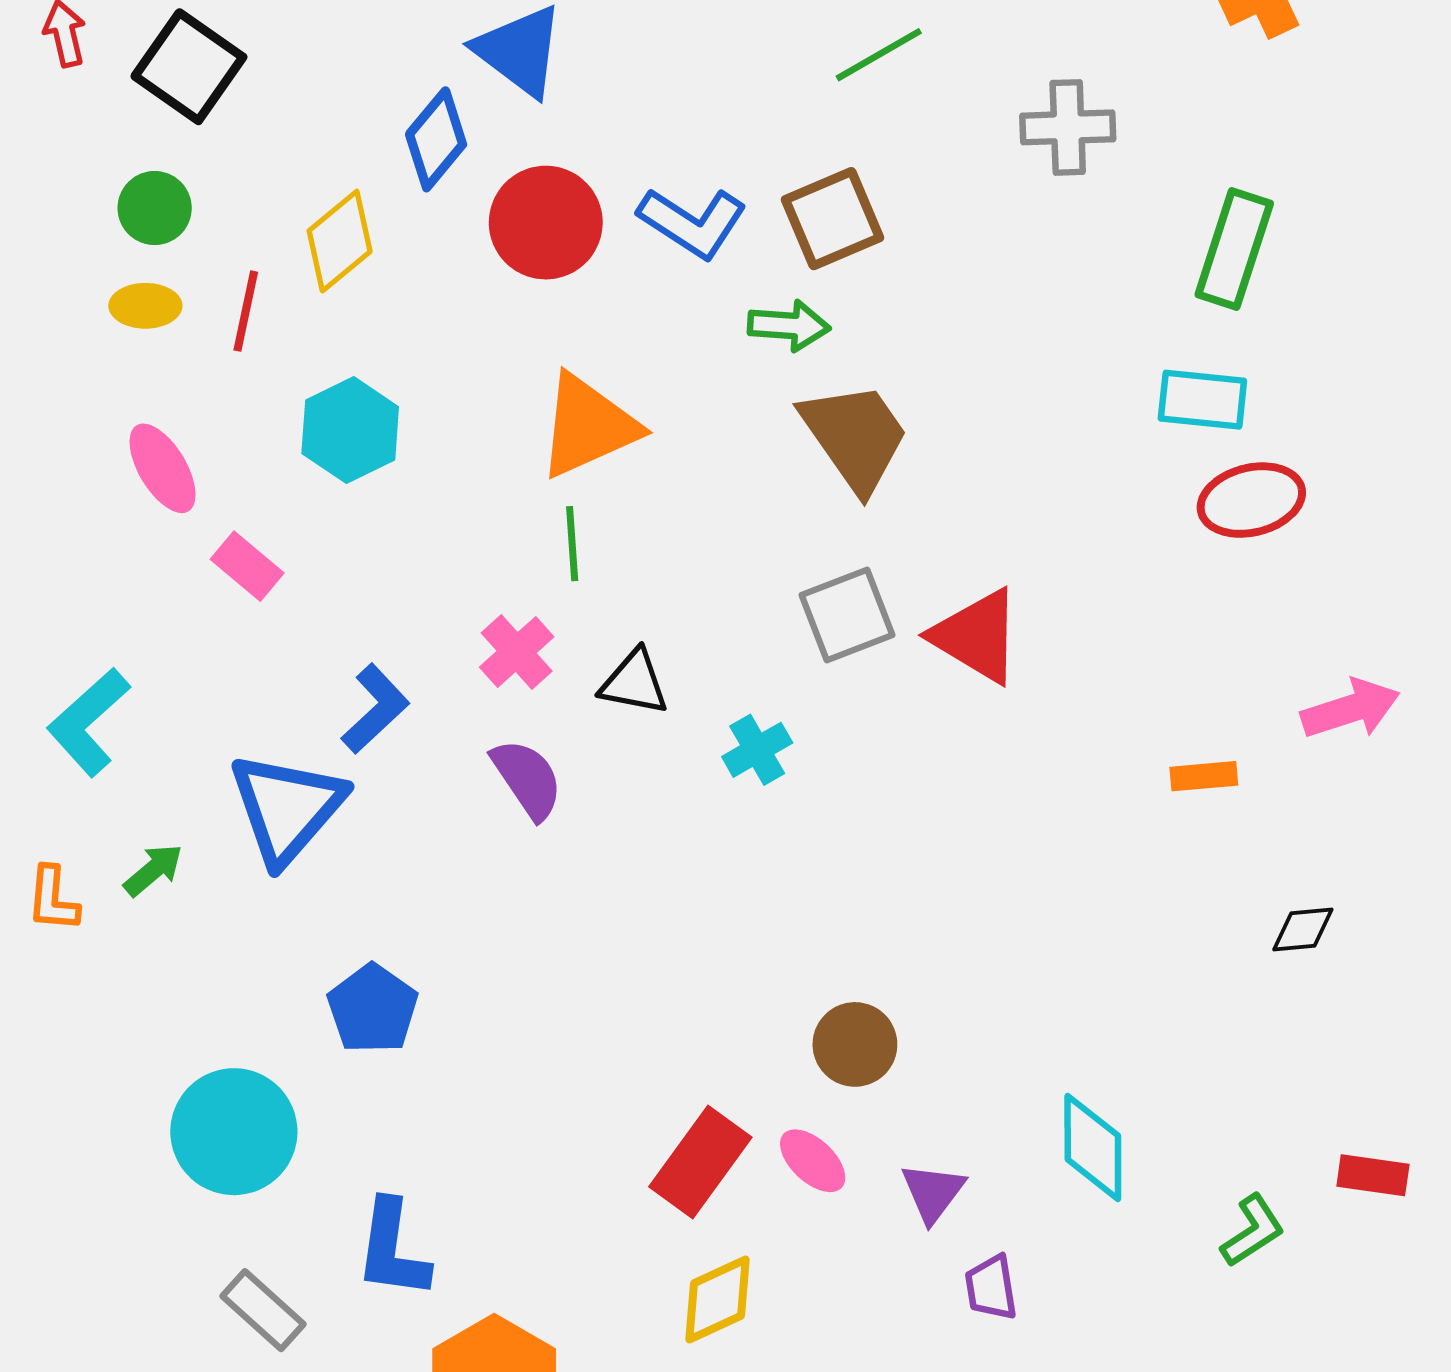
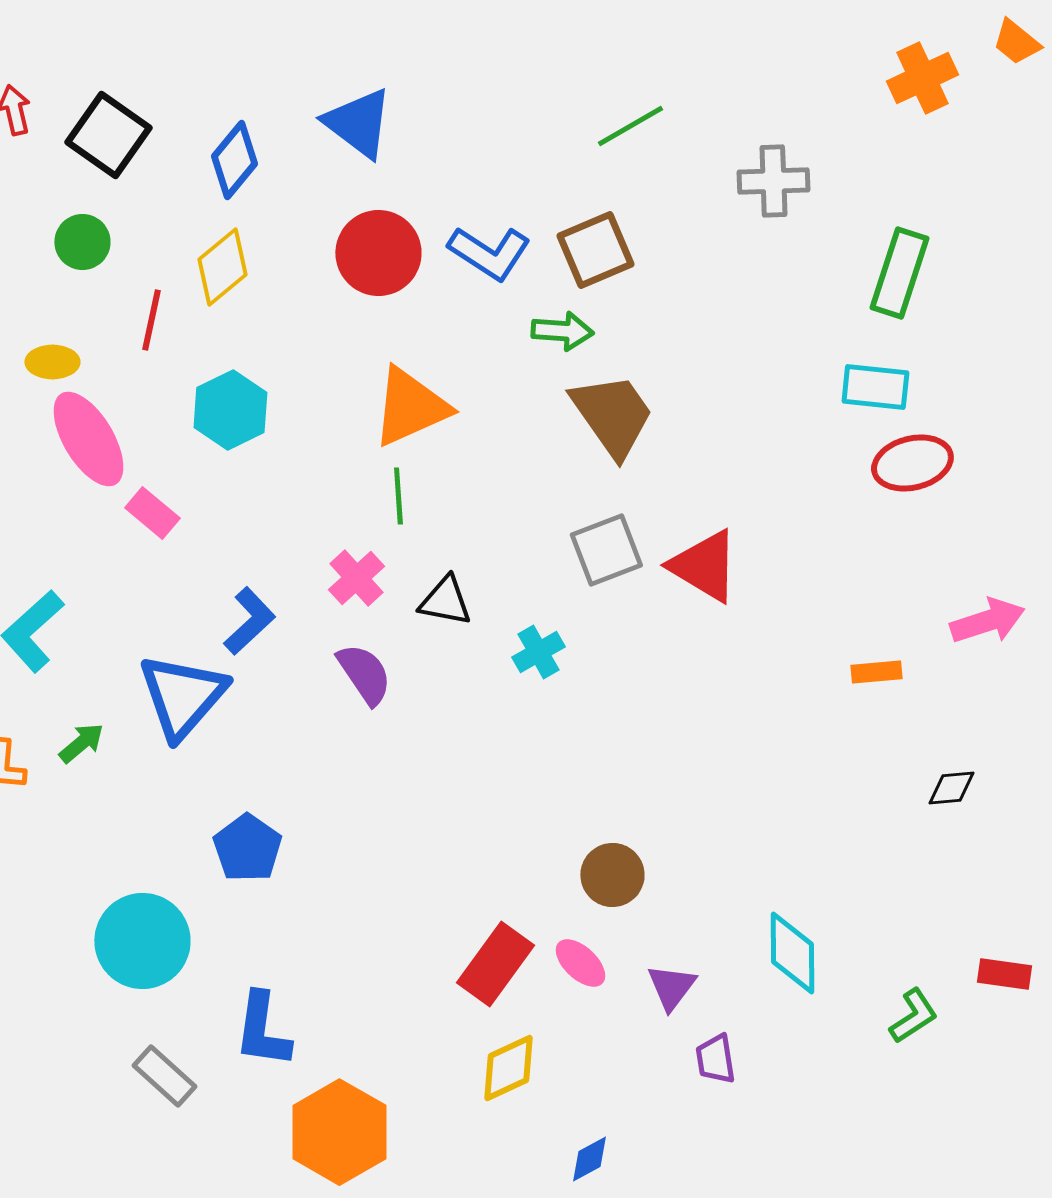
blue diamond: (436, 139) -> (234, 160), moved
yellow ellipse: (145, 306) -> (52, 362), moved
pink ellipse: (163, 468) -> (88, 439), size x1.4

